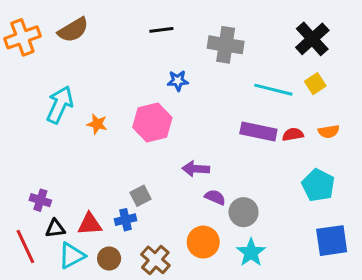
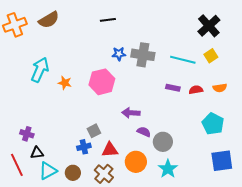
gray cross: (226, 45) -> (143, 55), moved
purple rectangle: (258, 131) -> (173, 88), size x0.6
red triangle: (90, 224) -> (110, 150), moved

